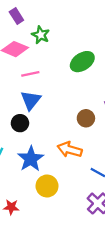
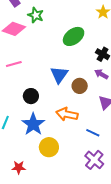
pink line: (30, 74) -> (14, 64), moved
blue triangle: (31, 100) -> (59, 75), moved
black circle: (20, 123) -> (31, 96), moved

